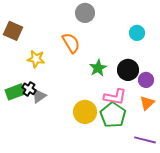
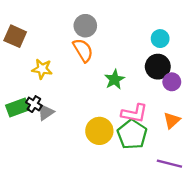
gray circle: (85, 13) -> (85, 26), moved
black circle: (128, 70) -> (158, 67), moved
purple circle: (146, 80) -> (172, 82), moved

